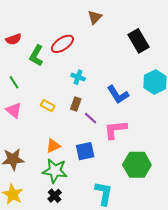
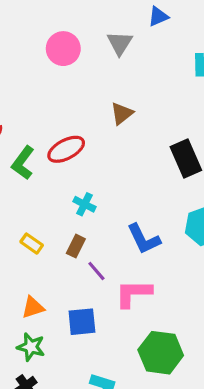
green star: (55, 171) -> (31, 347), size x0.7

